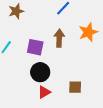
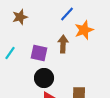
orange star: (88, 32) -> (84, 30), moved

